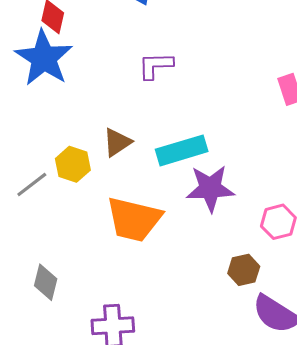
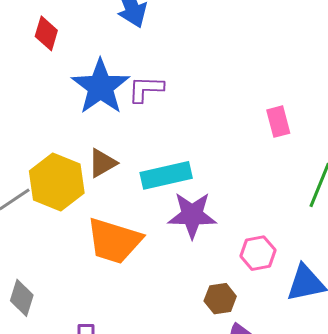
blue star: (44, 58) -> (101, 87), moved
yellow hexagon: (73, 164) -> (57, 182), size x1.6

